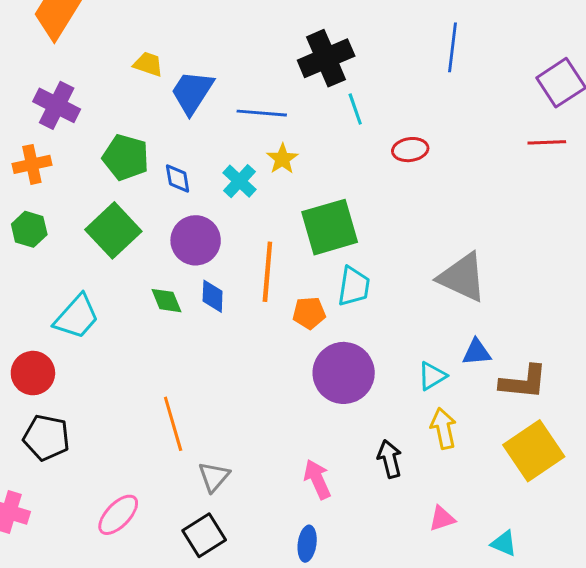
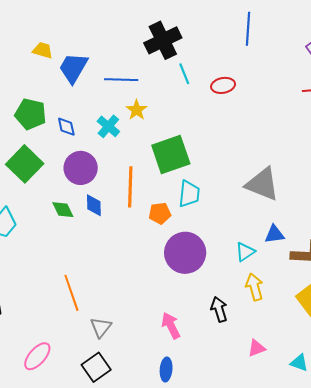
red ellipse: (410, 150) -> (223, 85), moved

